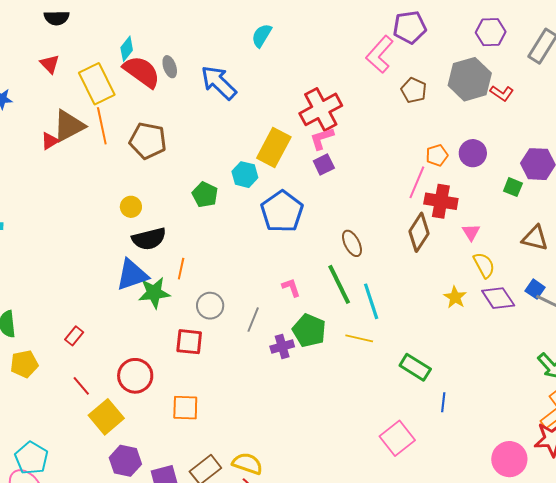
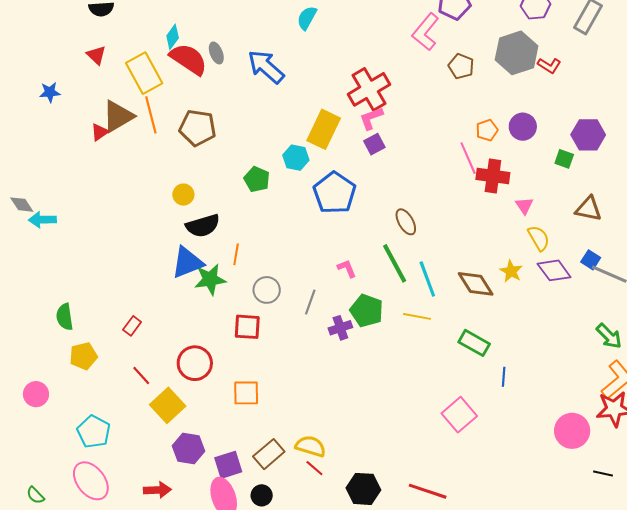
pink line: (417, 182) -> (468, 158), turned -44
brown diamond: (419, 232) -> (476, 284), moved, turned -63
cyan pentagon: (31, 458) -> (94, 432), moved

